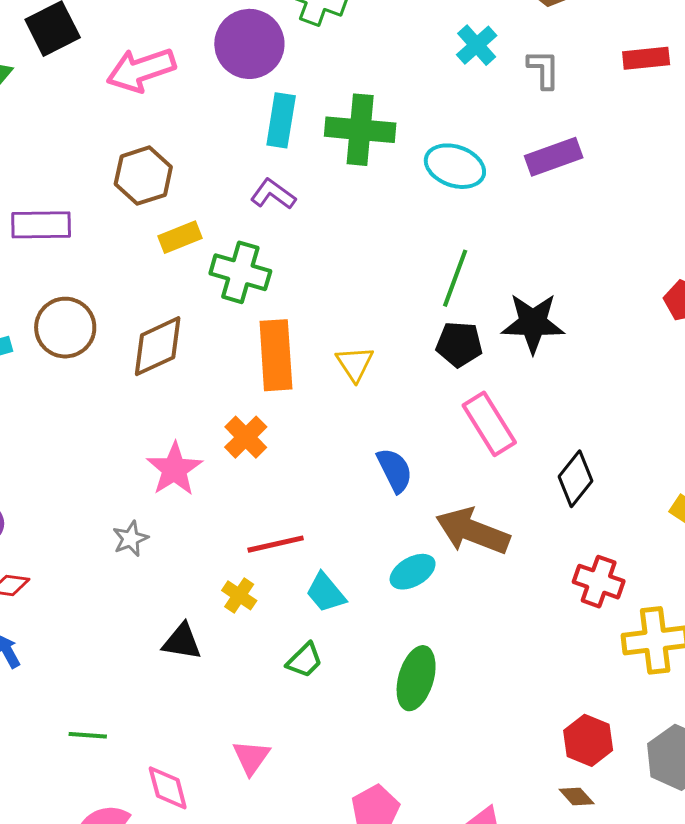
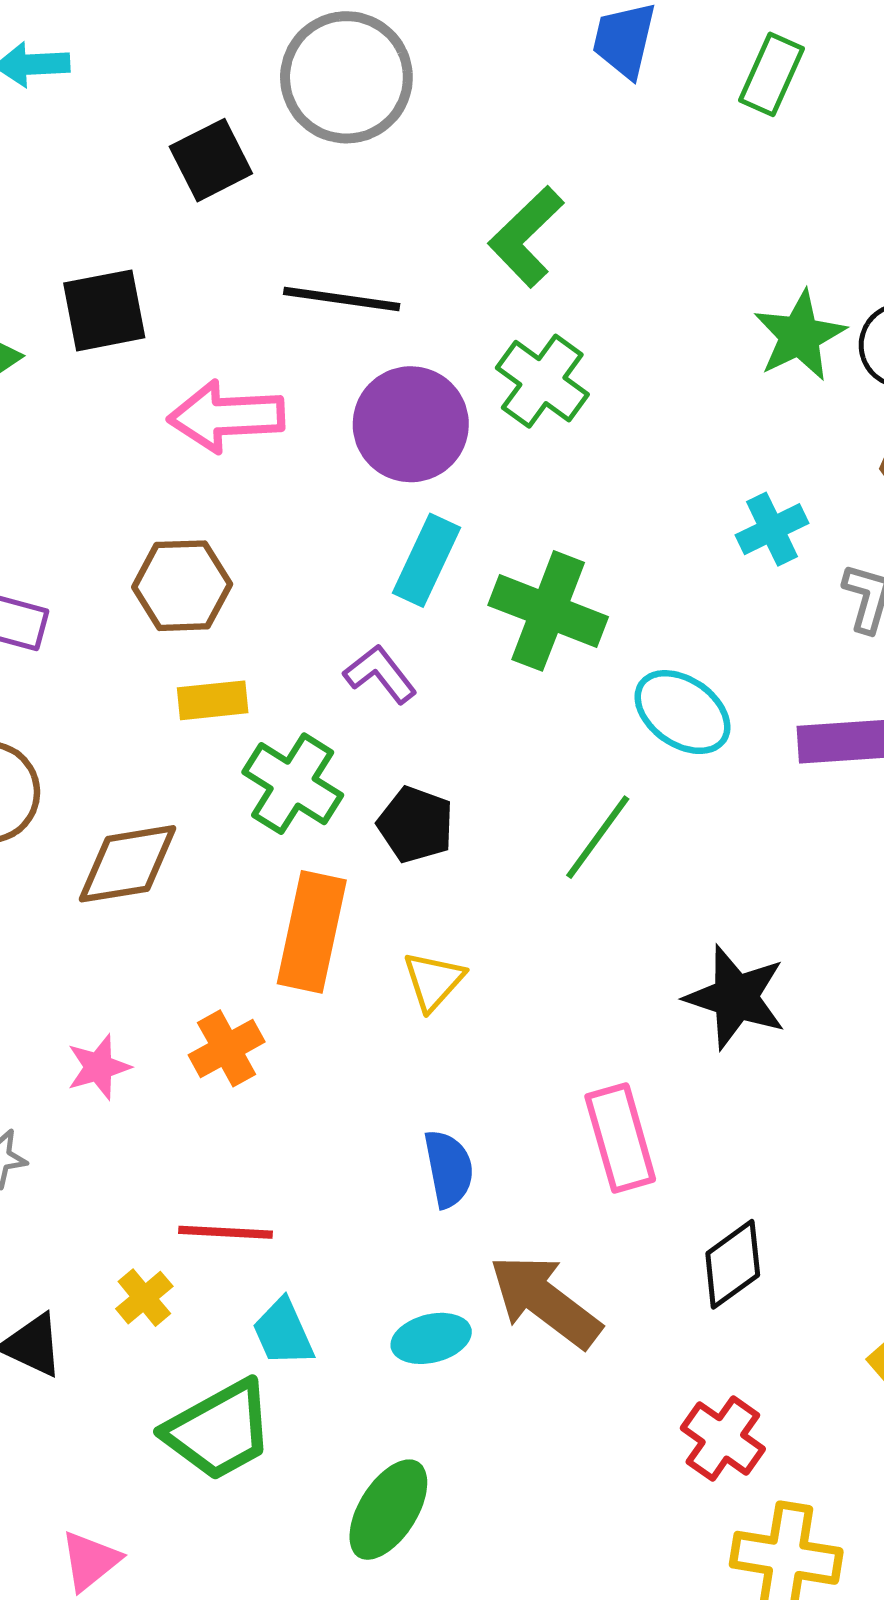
green line: (455, 278) -> (598, 837), moved
black pentagon: (459, 344) -> (416, 825), moved
pink star: (174, 469) -> (99, 1067), size x0.7
green trapezoid: (305, 660) -> (219, 1430), size x1.8

